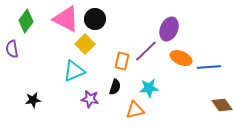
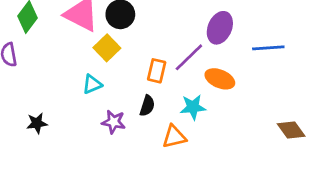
orange ellipse: (181, 58) -> (220, 79), moved
blue line: (209, 67) -> (268, 48), moved
cyan triangle: (74, 71) -> (92, 84), size x0.7

